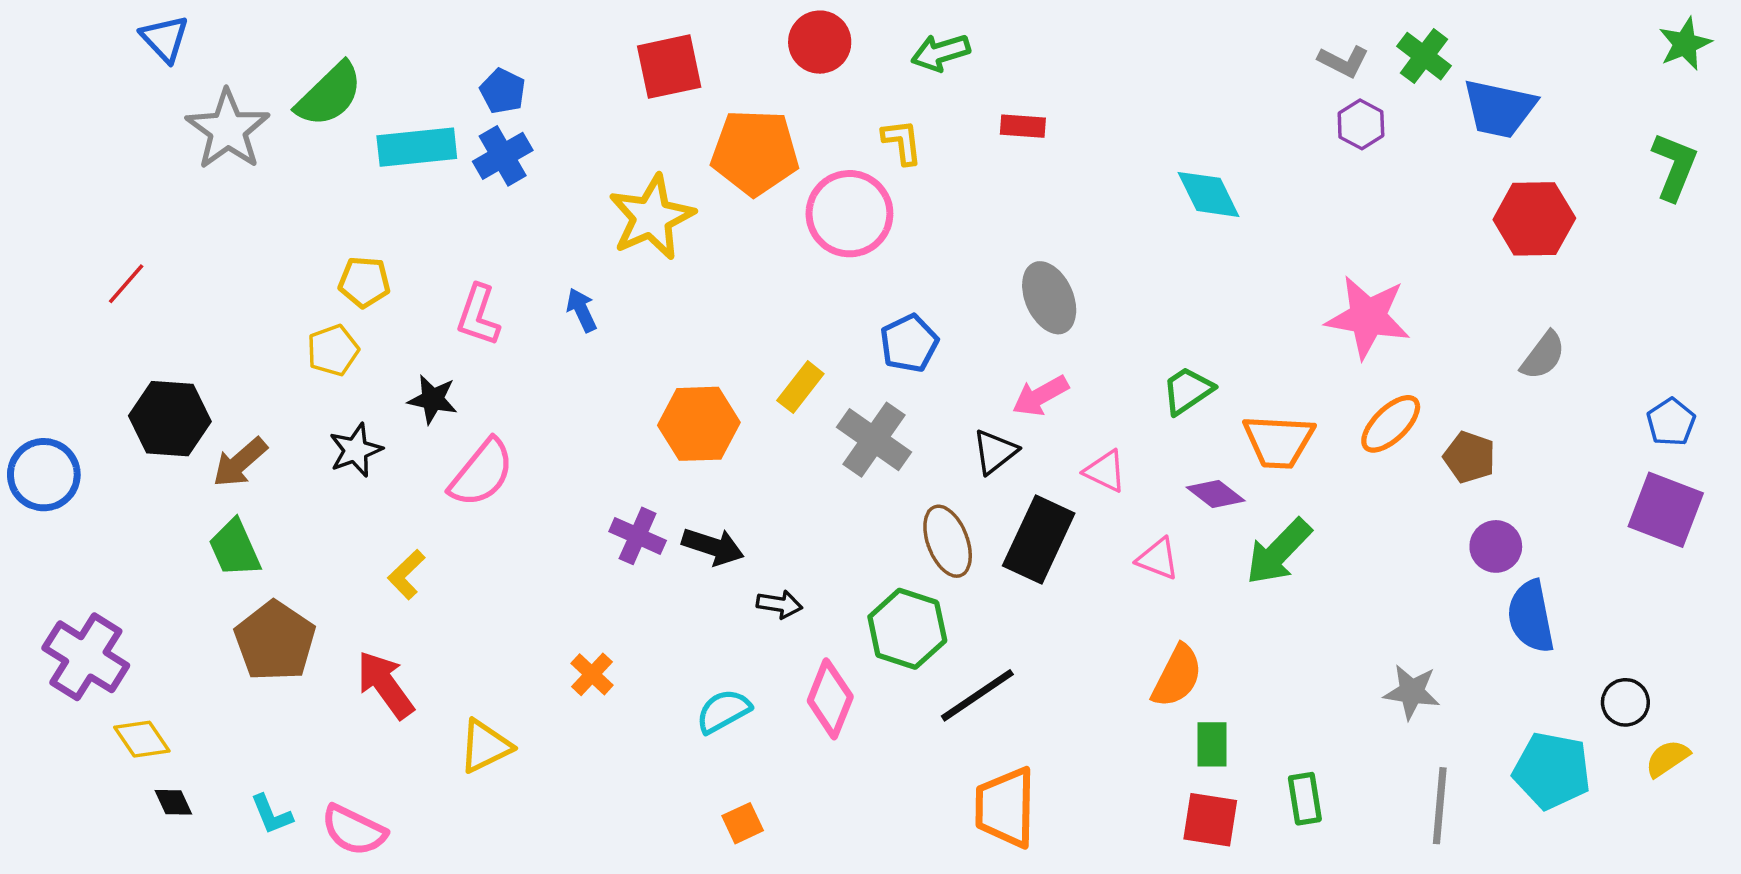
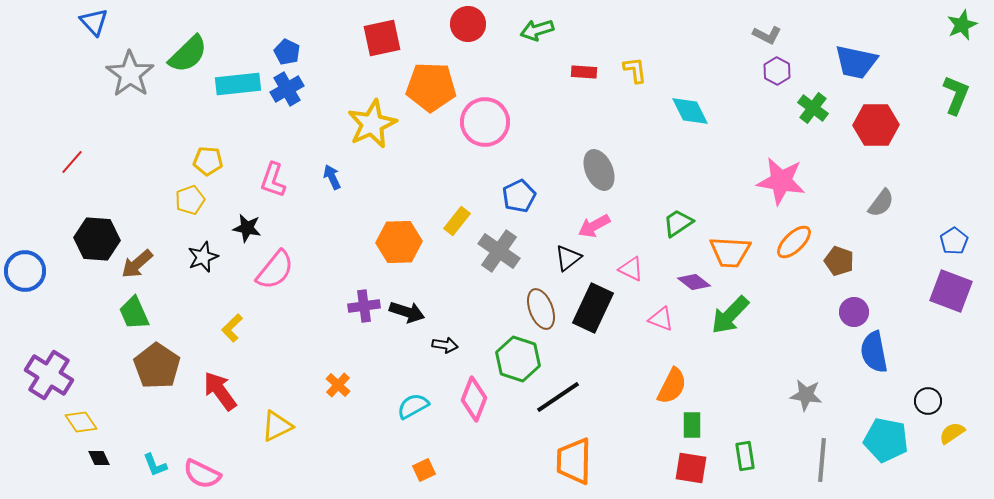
green cross: (1424, 56) -> (813, 108), moved
yellow L-shape: (902, 142) -> (635, 70), moved
purple cross: (638, 536) -> (364, 306), turned -32

